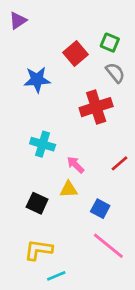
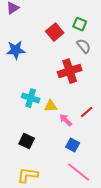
blue star: (37, 80) -> (16, 50), moved
pink arrow: (76, 165) -> (66, 120), moved
yellow triangle: (69, 189) -> (51, 106), moved

